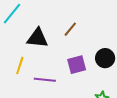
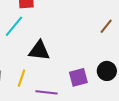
brown line: (70, 29) -> (106, 26), moved

